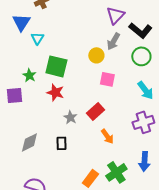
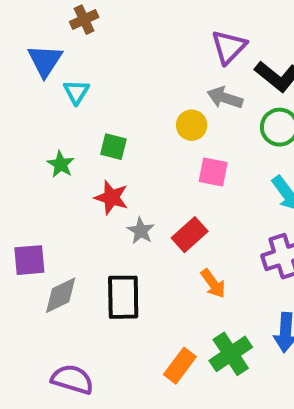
gray arrow: (113, 41) -> (225, 98), turned 78
green square: (56, 66) -> (113, 147), size x0.6
purple square: (14, 95) -> (29, 260), moved
gray star: (70, 117) -> (141, 231), moved
black rectangle: (61, 143) -> (123, 297), size x1.6

